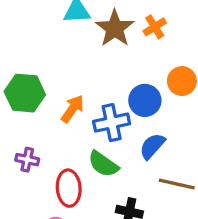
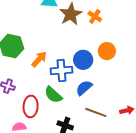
orange cross: (155, 27) -> (95, 16), turned -32

